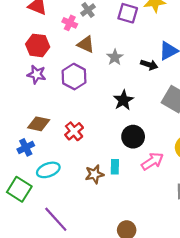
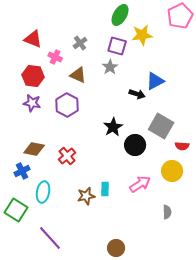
pink cross: (70, 23) -> (55, 57), moved
gray star: (115, 57) -> (110, 67), moved
black circle: (133, 137) -> (135, 145), moved
cyan ellipse: (48, 170) -> (43, 192), turned -60

